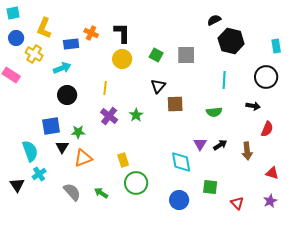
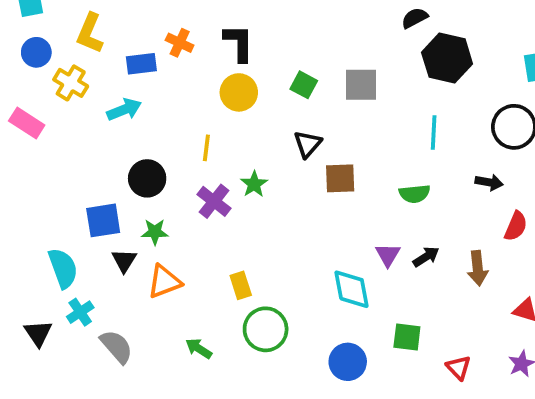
black circle: (67, 95) -> (147, 178), moved
green star: (136, 115) -> (254, 184), moved
gray semicircle: (72, 192) -> (117, 347), moved

